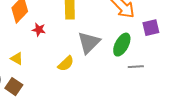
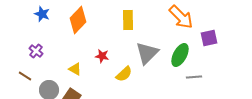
red star: (39, 30) -> (102, 56), moved

